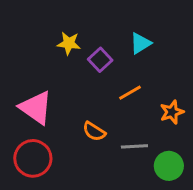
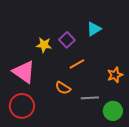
yellow star: (69, 43) -> (44, 45), moved
orange line: (130, 93) -> (77, 64), moved

